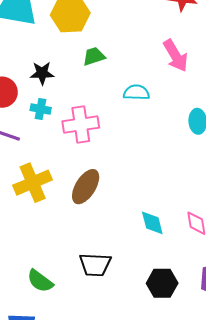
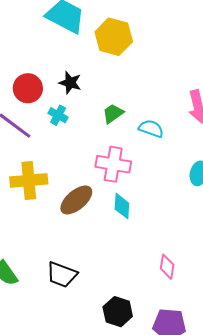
green trapezoid: (94, 56) -> (113, 114), moved, turned -35
pink cross: (81, 124) -> (113, 164), moved
cyan diamond: (152, 223) -> (122, 206), moved

